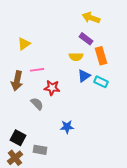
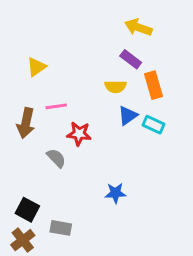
blue star: (67, 127) -> (115, 193), moved

